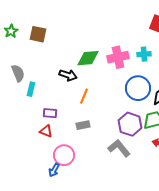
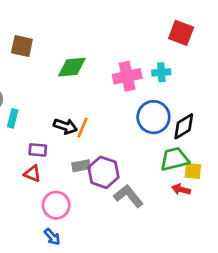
green diamond: (88, 58) -> (72, 67), moved
black arrow: (68, 75) -> (65, 126), moved
purple hexagon: (130, 124) -> (103, 172), moved
blue arrow: (54, 170) -> (52, 237), moved, turned -72

